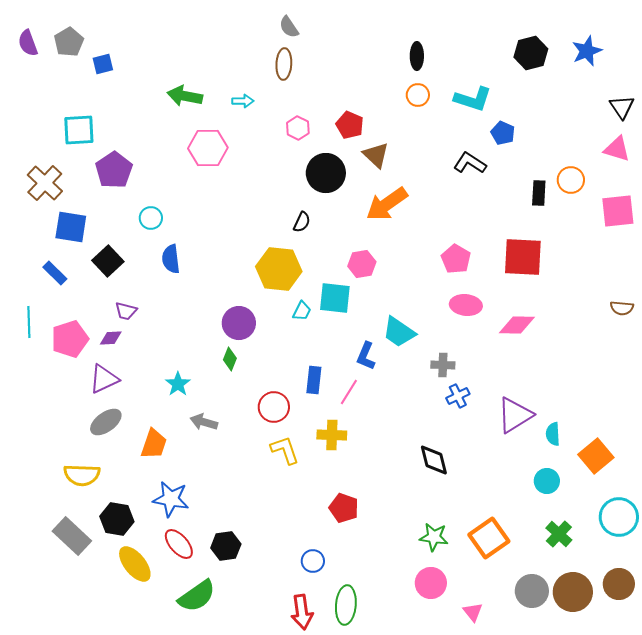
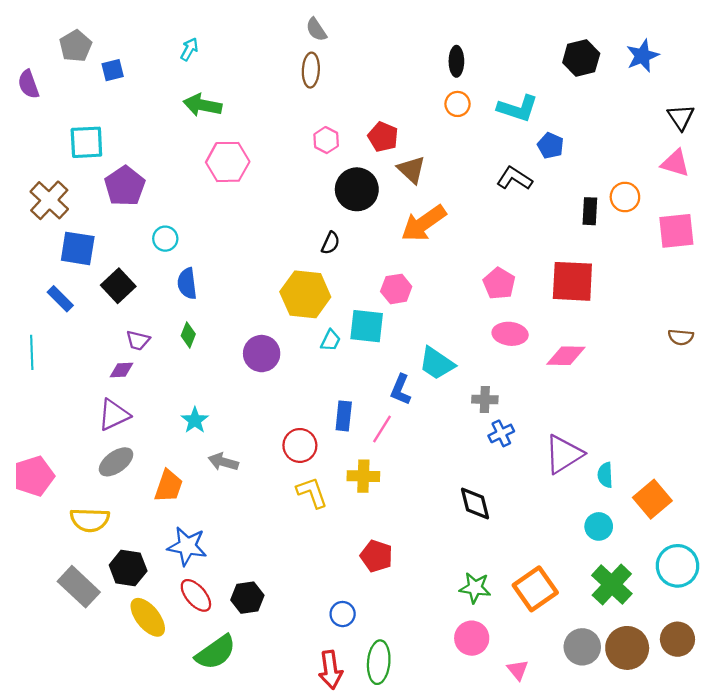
purple semicircle: (28, 43) -> (28, 84), moved
cyan arrow: (243, 101) -> (189, 49), moved, turned -60
pink pentagon: (70, 339) -> (34, 476), moved
green diamond: (230, 359) -> (188, 335), moved
green cross: (559, 534) -> (612, 584), size x1.4

